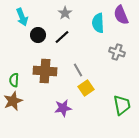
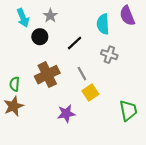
gray star: (65, 13) -> (50, 16), moved
black line: (62, 37) -> (75, 43), moved
gray cross: (117, 52) -> (109, 55), moved
brown cross: (45, 71) -> (47, 75), turned -30

